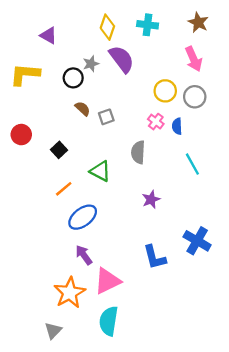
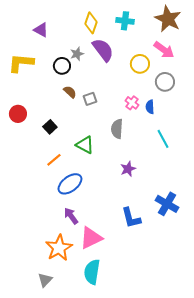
brown star: (198, 22) -> (168, 19), size x1.5
pink arrow: (194, 59) -> (164, 50), turned -30
yellow circle: (165, 91) -> (140, 64), moved

